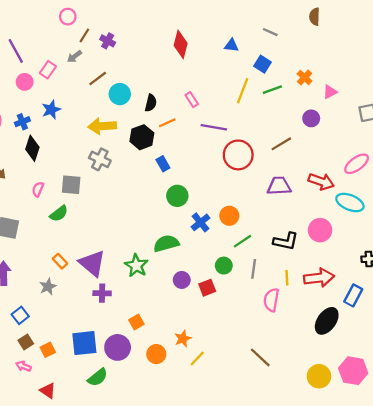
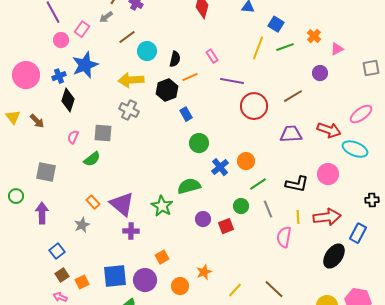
blue star: (51, 110) -> (85, 65), size x1.5
gray line: (254, 269) -> (268, 209), turned -30
yellow line: (197, 359) -> (235, 290), moved

